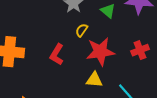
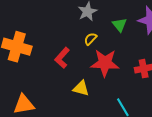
yellow triangle: (94, 80) -> (81, 88), moved

